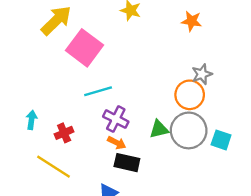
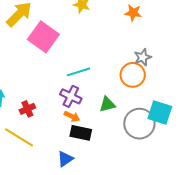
cyan line: (98, 91) -> (78, 72), moved
gray circle: (189, 130) -> (139, 124), moved
cyan square: (221, 140) -> (160, 112), size x1.4

